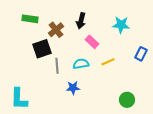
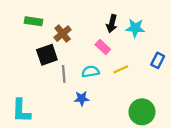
black arrow: (81, 21) -> (112, 23), moved
green circle: (127, 100) -> (142, 112), size x1.5

